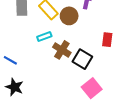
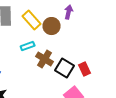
red rectangle: (107, 40) -> (85, 69), moved, turned -32

